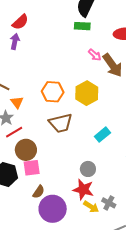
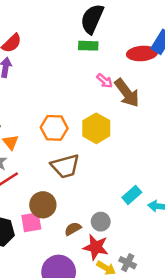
cyan rectangle: (103, 135) -> (132, 195), moved
brown circle: (26, 150) -> (43, 205), moved
brown semicircle: (39, 192) -> (73, 229), moved, turned -152

